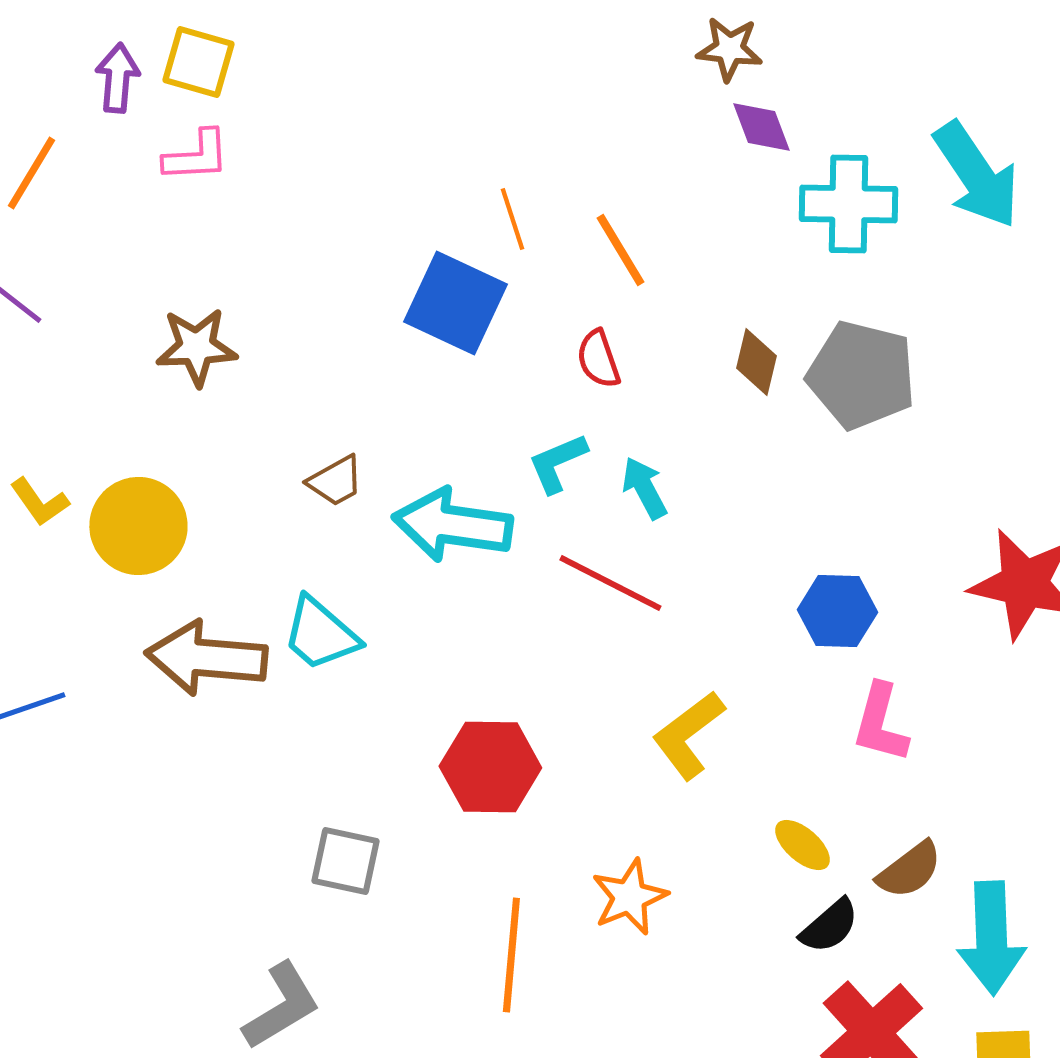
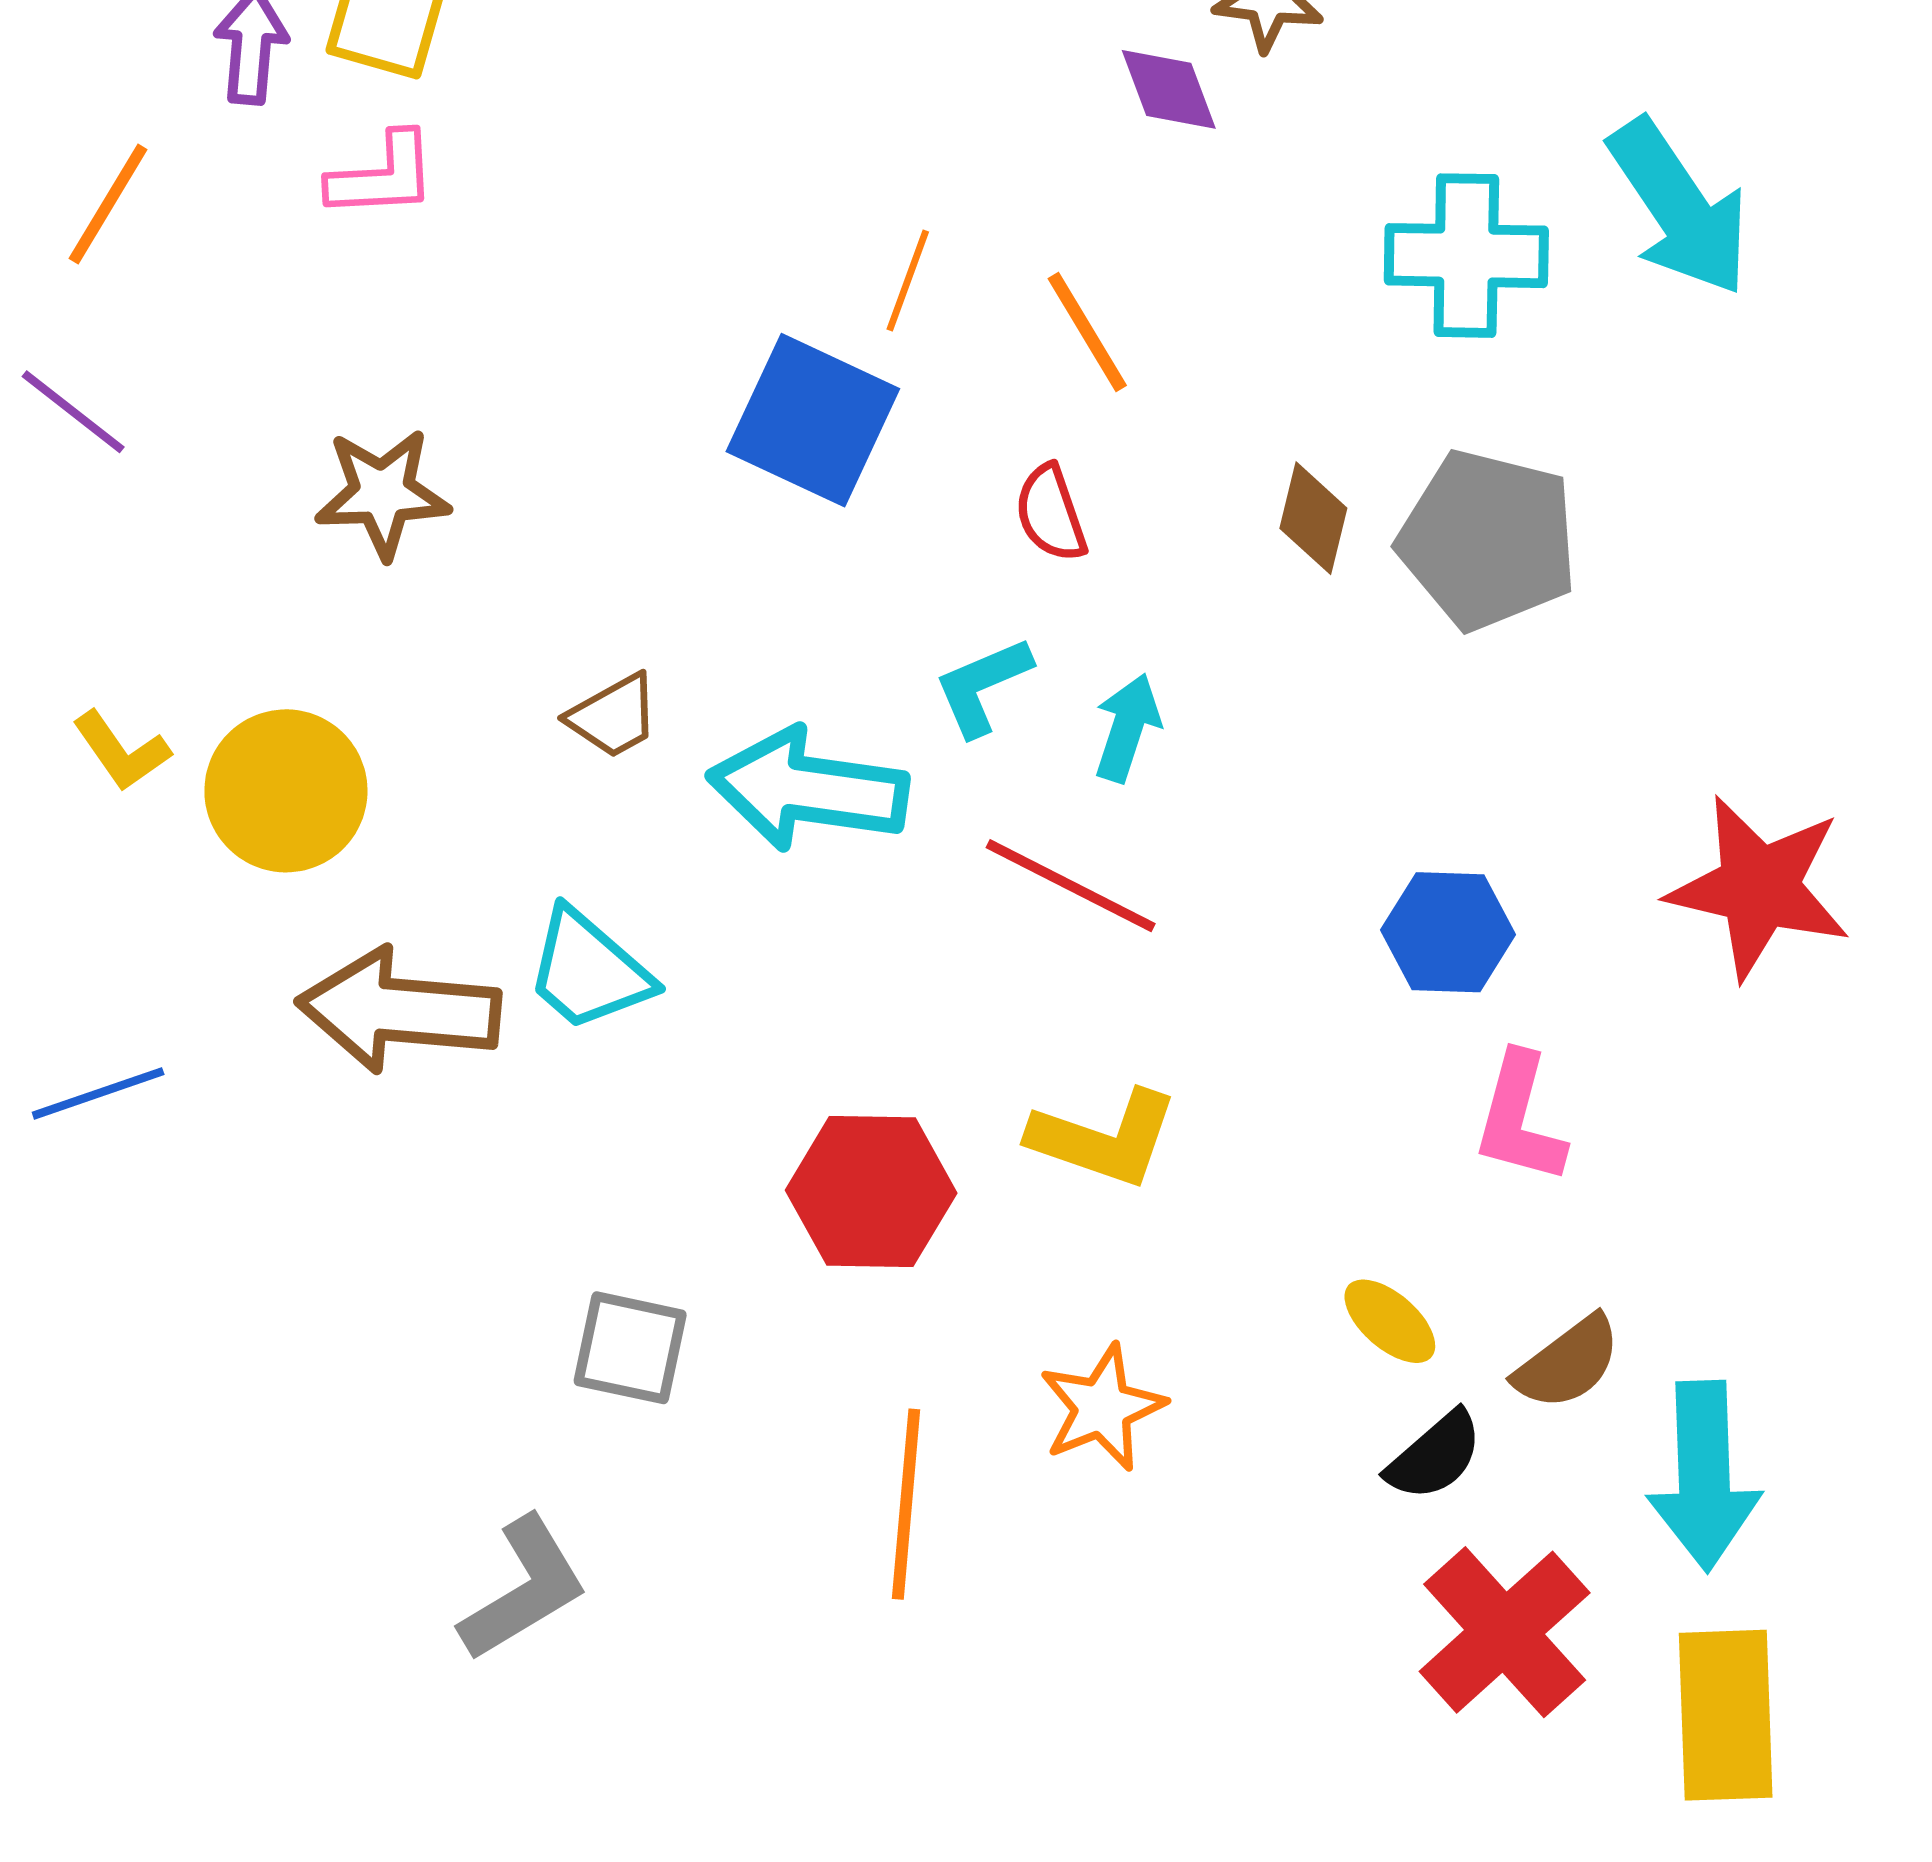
purple diamond: (761, 127) -> (1169, 89), moved
orange line: (512, 219) -> (908, 280), turned 38
cyan arrow: (644, 488) -> (1127, 728), turned 46
yellow L-shape: (688, 735) -> (1104, 1138), moved, turned -124

